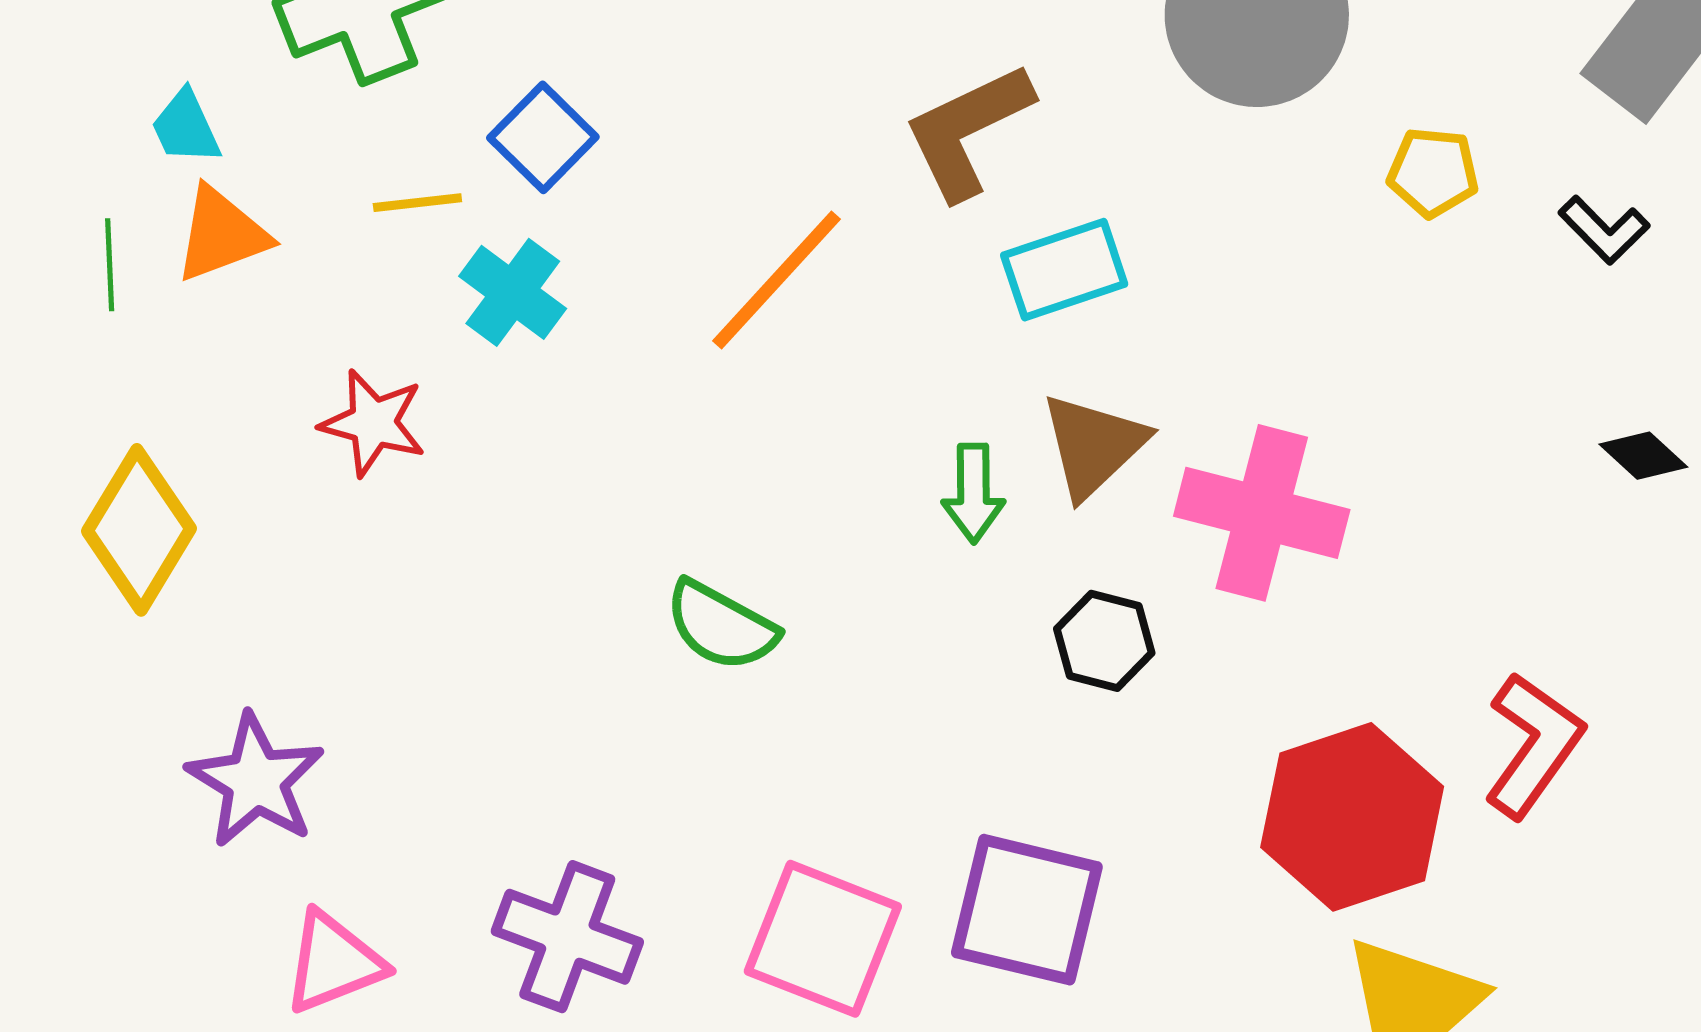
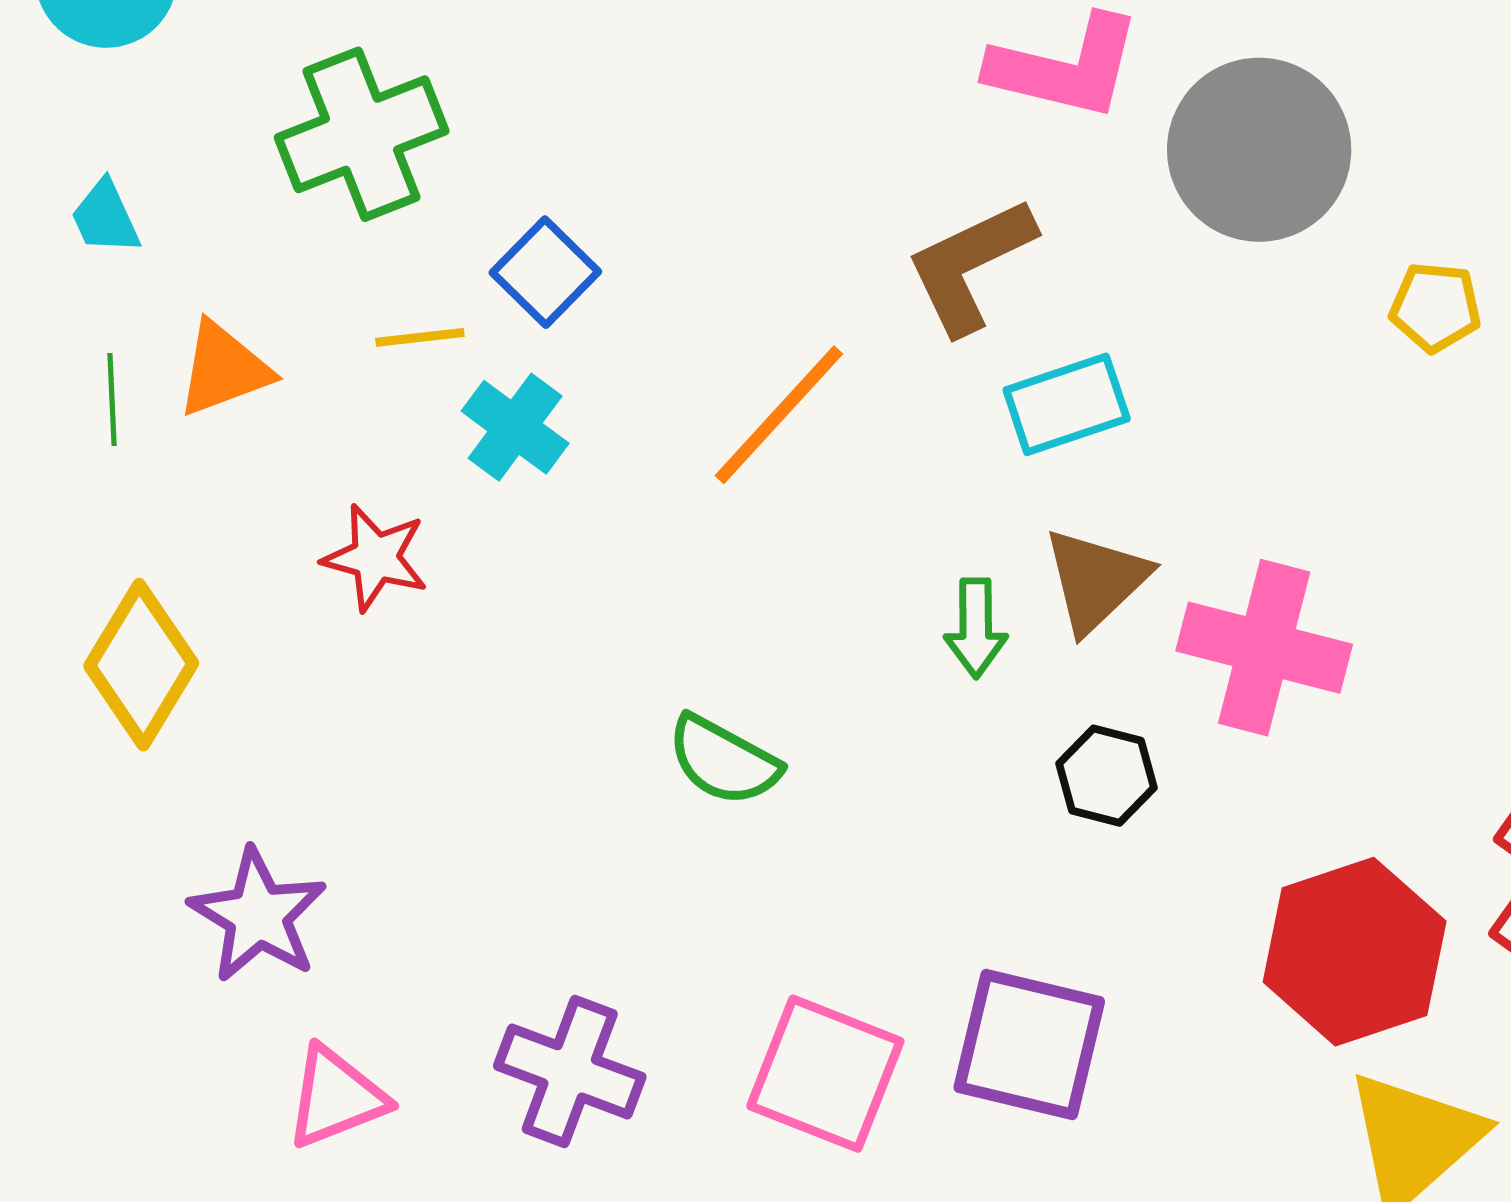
cyan trapezoid: (186, 127) -> (105, 217), moved

